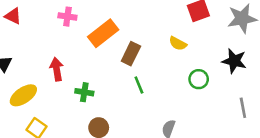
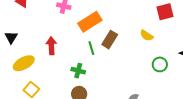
green line: (139, 85) -> (91, 48), moved
green cross: (84, 92) -> (78, 71), moved

